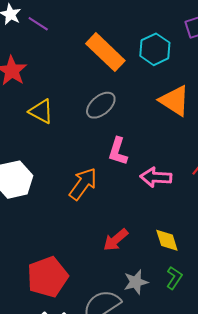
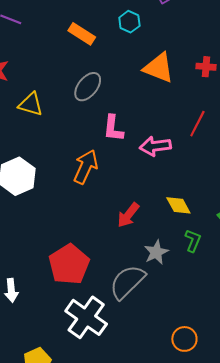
cyan hexagon: (155, 49) -> (129, 22), size x0.7
orange rectangle: (105, 52) -> (82, 34), size x0.7

